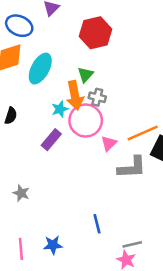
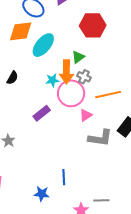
orange line: (143, 133) -> (108, 95), moved
purple rectangle: (51, 140) -> (42, 113), moved
gray line: (132, 244) -> (101, 200), moved
blue star: (53, 245) -> (42, 194), moved

